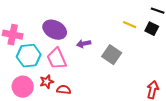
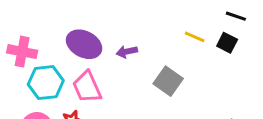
purple arrow: (84, 44) -> (127, 52), moved

